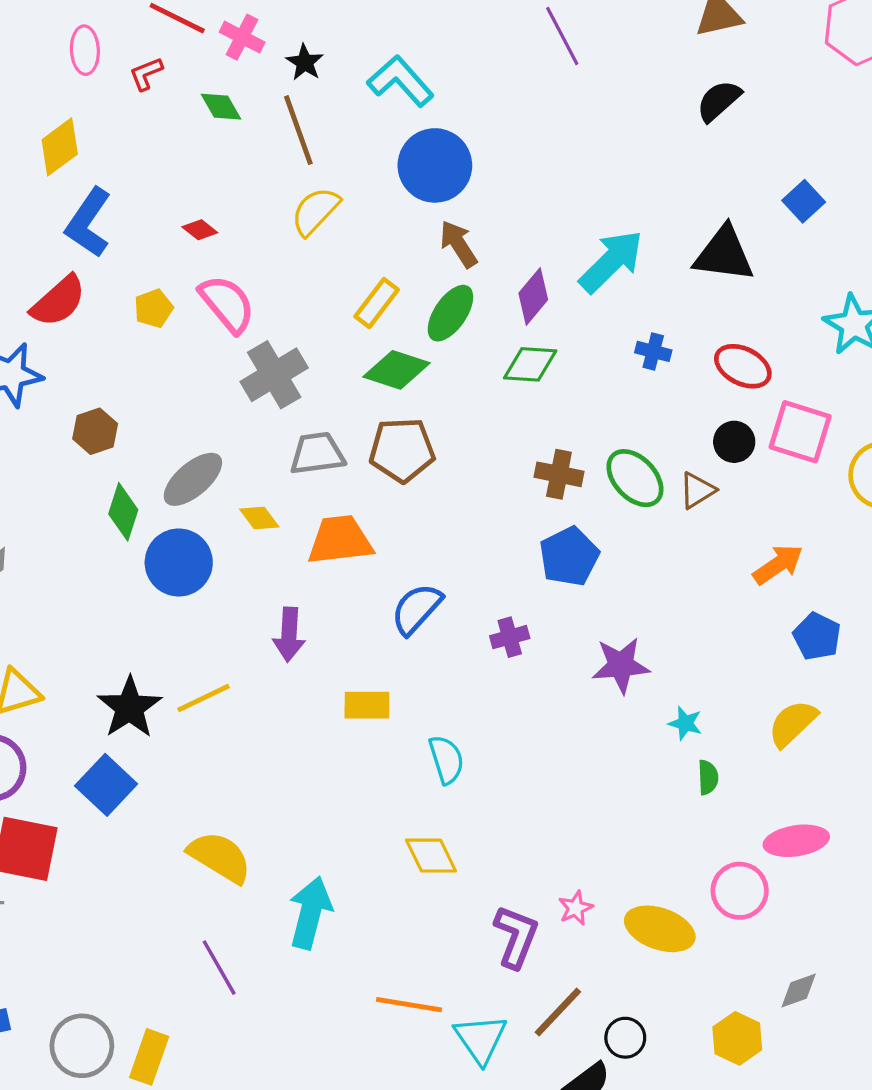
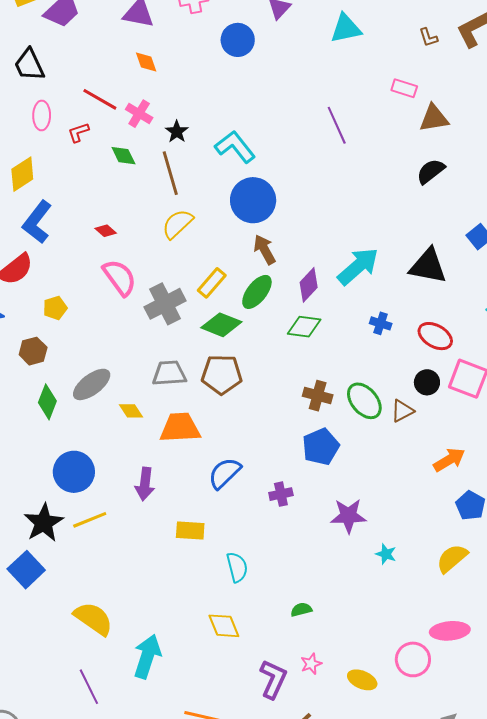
yellow pentagon: (154, 308) -> (55, 308), moved
gray cross: (274, 375) -> (165, 304), moved
blue circle: (179, 562) -> (74, 472), moved
green semicircle: (708, 777) -> (301, 610), moved, turned -105
yellow ellipse: (660, 929) -> (362, 680), size x0.7

